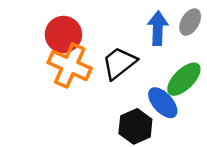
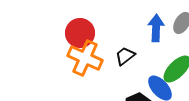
black trapezoid: (119, 63) -> (125, 56), size x0.7

